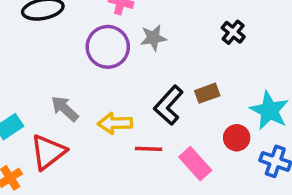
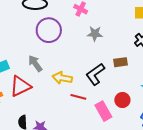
purple circle: (108, 47) -> (49, 30), moved
brown rectangle: (207, 93) -> (121, 62), moved
red circle: (237, 138) -> (122, 100), moved

